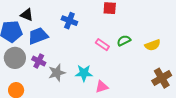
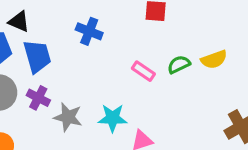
blue trapezoid: (38, 36) -> (37, 56), turned 95
yellow semicircle: (153, 45) -> (214, 59), moved
gray star: (57, 73) -> (68, 117), turned 30

